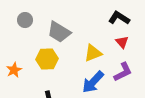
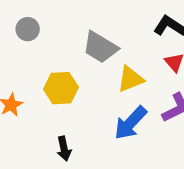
gray trapezoid: (59, 32) -> (100, 47), moved

